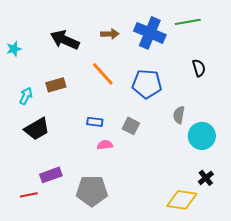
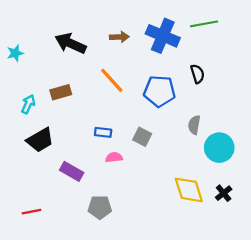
black semicircle: (199, 68) -> (198, 74), moved
purple rectangle: (51, 175) -> (72, 171), moved, turned 50
gray pentagon: (92, 191) -> (100, 207), size x0.7
yellow diamond: (182, 200) -> (189, 190), moved, turned 64

